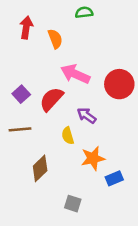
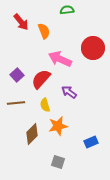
red arrow: (26, 27) -> (21, 22), turned 132
red circle: (119, 84) -> (93, 48), moved
yellow semicircle: (68, 136) -> (45, 105), moved
orange star: (93, 158) -> (58, 126), moved

